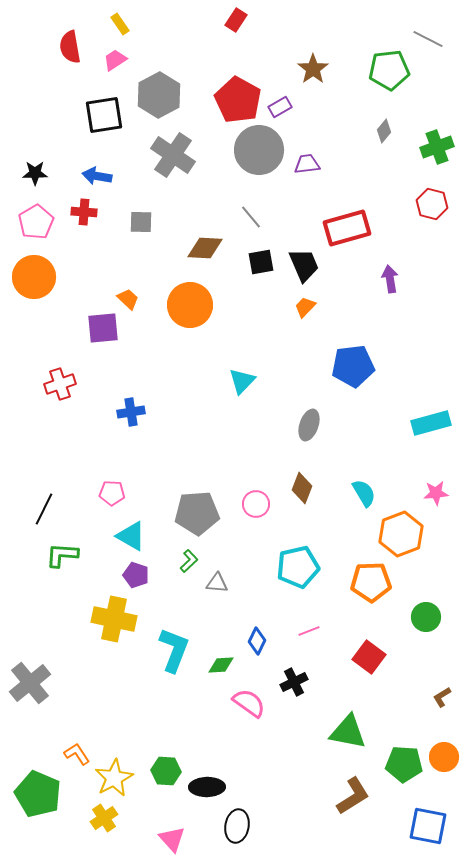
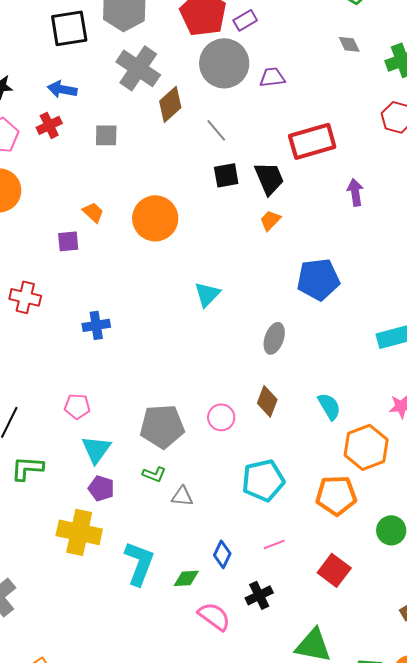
gray diamond: (384, 131) -> (349, 44), turned -65
red cross: (84, 212) -> (49, 125), turned -30
brown diamond: (205, 248) -> (170, 104), moved, turned -45
purple square: (103, 328) -> (68, 241), size x0.7
red cross: (60, 384) -> (25, 297), turned 32
cyan triangle: (131, 536) -> (96, 449), turned 36
green L-shape: (189, 561) -> (154, 474), turned 65

